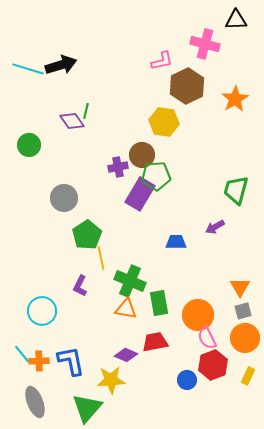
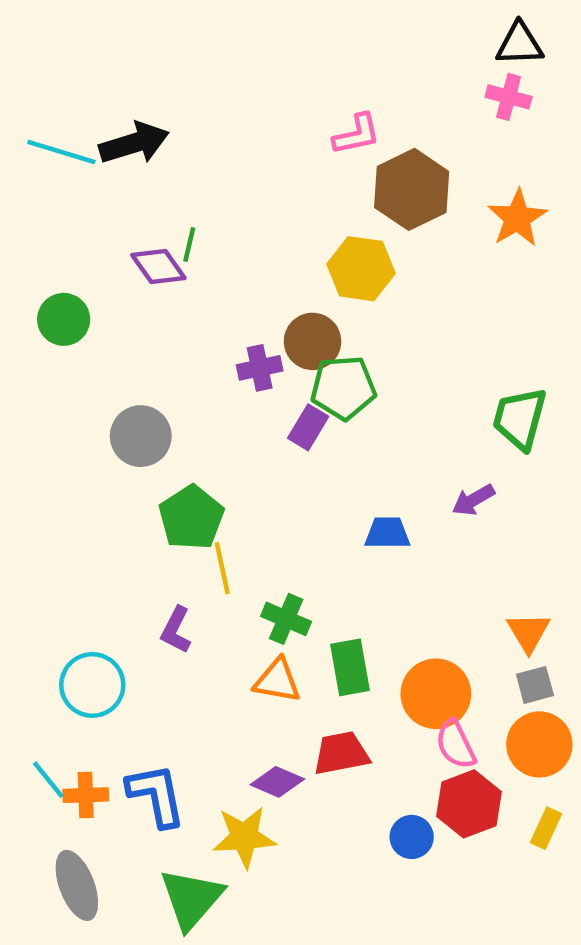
pink cross: (205, 44) -> (509, 97), moved, size x0.7
purple rectangle: (140, 194) -> (308, 427), size x0.6
green cross: (130, 281) -> (286, 619), size x0.7

